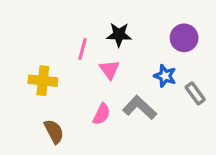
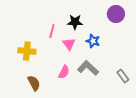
purple circle: (184, 38) -> (116, 14), moved
blue star: (165, 76) -> (93, 41), moved
gray rectangle: (195, 93) -> (123, 76), moved

